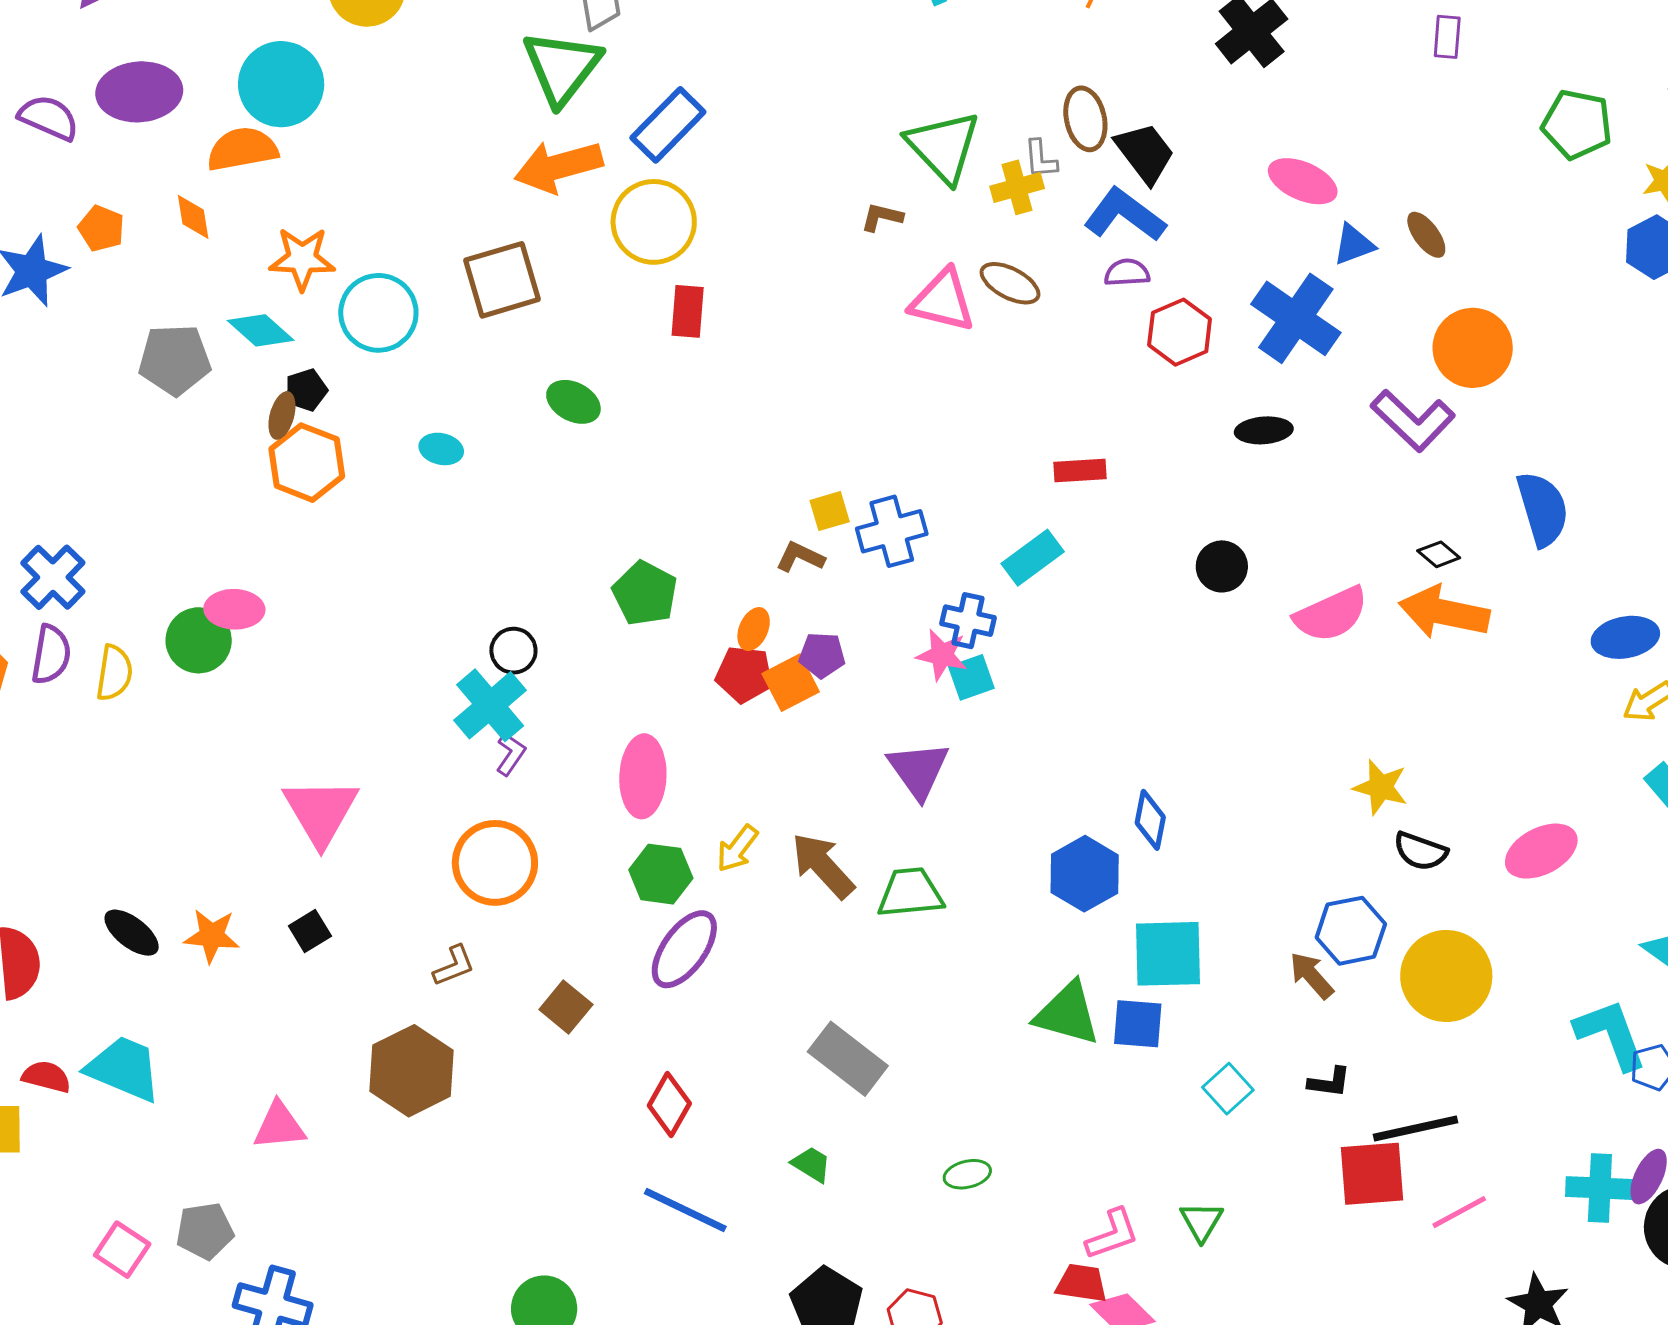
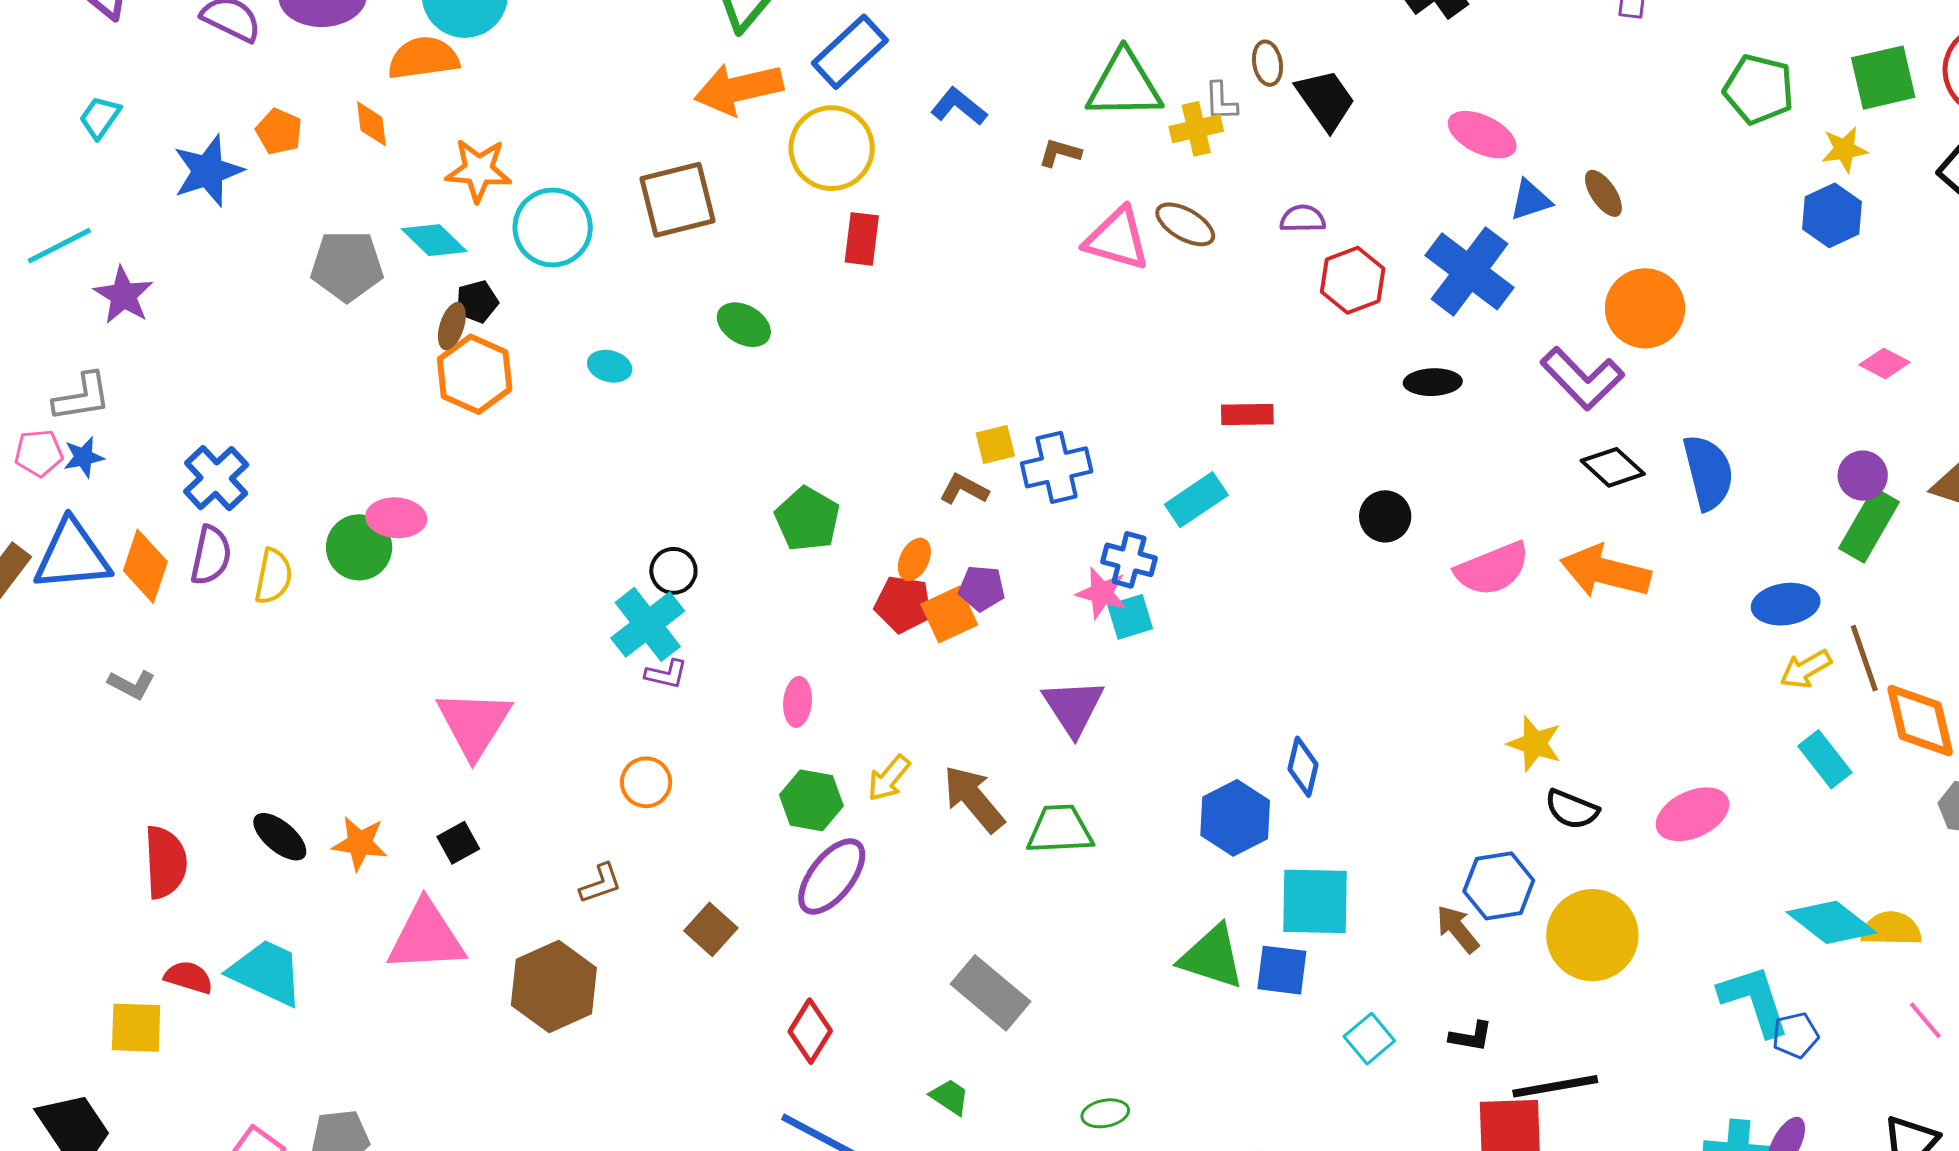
brown ellipse: (1085, 119) -> (1267, 63), size x0.7
green triangle: (943, 147) -> (1124, 85), turned -50
blue L-shape: (1125, 215) -> (959, 106), moved, size x0.7
black diamond: (1439, 554) -> (1613, 467), moved, size x1.5
purple L-shape: (511, 754) -> (666, 674), turned 66
pink ellipse: (643, 776) -> (798, 702), size x0.6
orange circle: (495, 863) -> (646, 782), size x0.6
pink triangle: (279, 1126) -> (426, 937), moved, size x1.5

